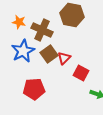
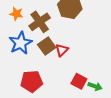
brown cross: (42, 30) -> (40, 22), turned 30
red square: (81, 73) -> (79, 81), moved

